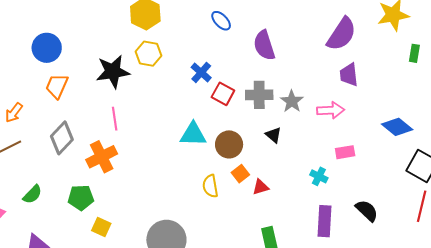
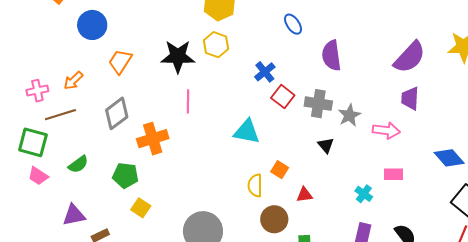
blue circle: (47, 48) -> (92, 25), moved
pink line: (115, 119) -> (188, 101), moved
brown circle: (229, 144) -> (274, 219), moved
orange square: (240, 174) -> (280, 170), moved, turned -30

